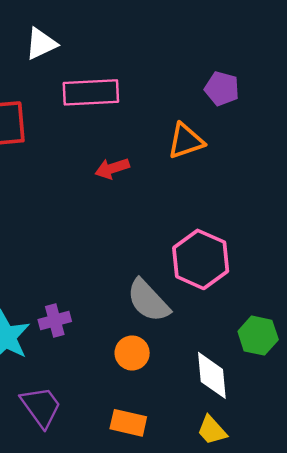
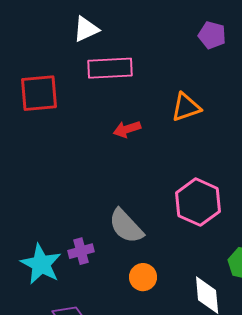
white triangle: (41, 44) -> (86, 29), moved
purple pentagon: (222, 89) -> (212, 35), moved
gray semicircle: (148, 301) -> (126, 226), moved

